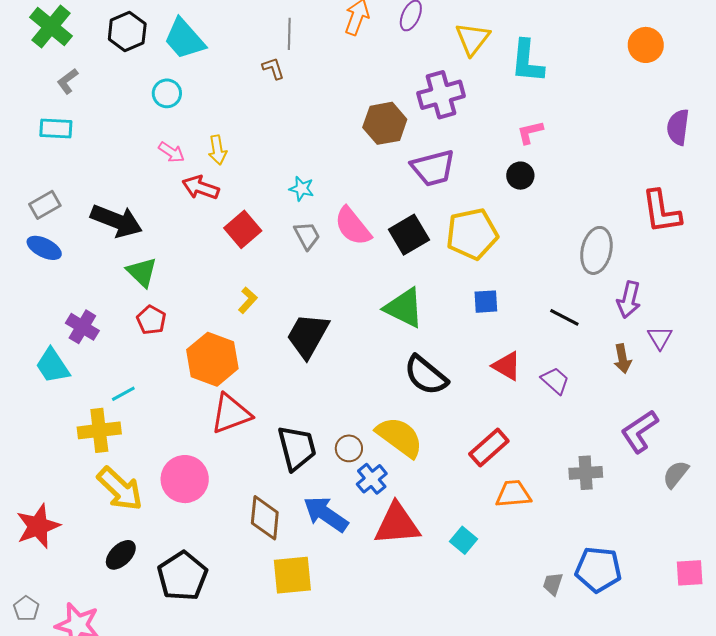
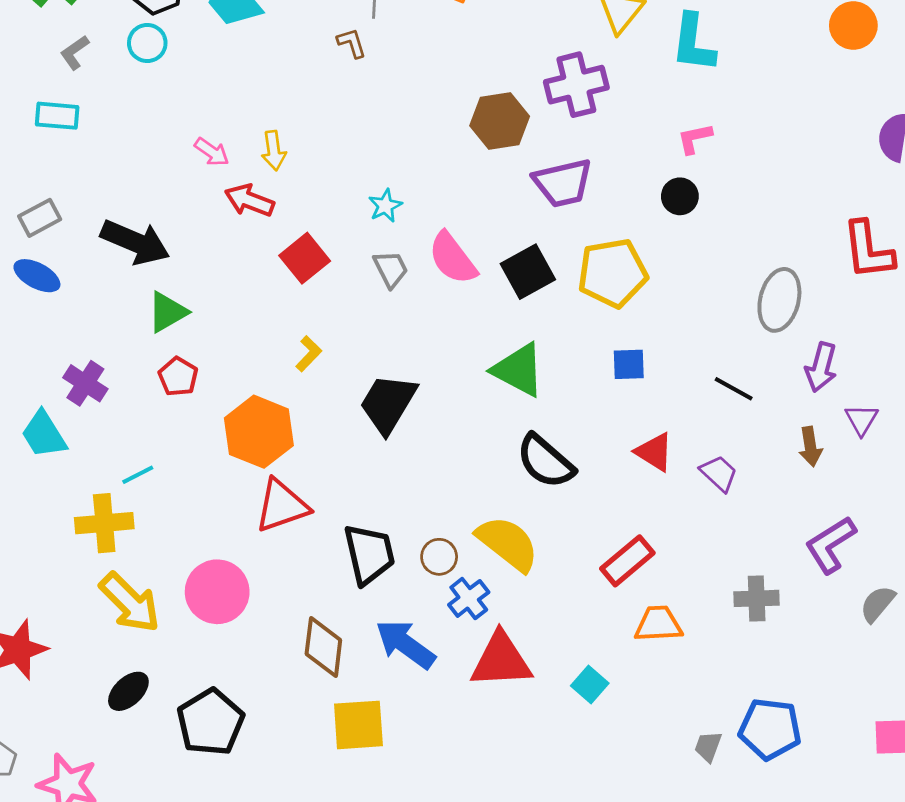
cyan circle: (167, 93) -> (147, 43), moved
cyan star: (302, 189) -> (385, 206), turned 30
green triangle: (142, 272) -> (167, 312), turned 44

